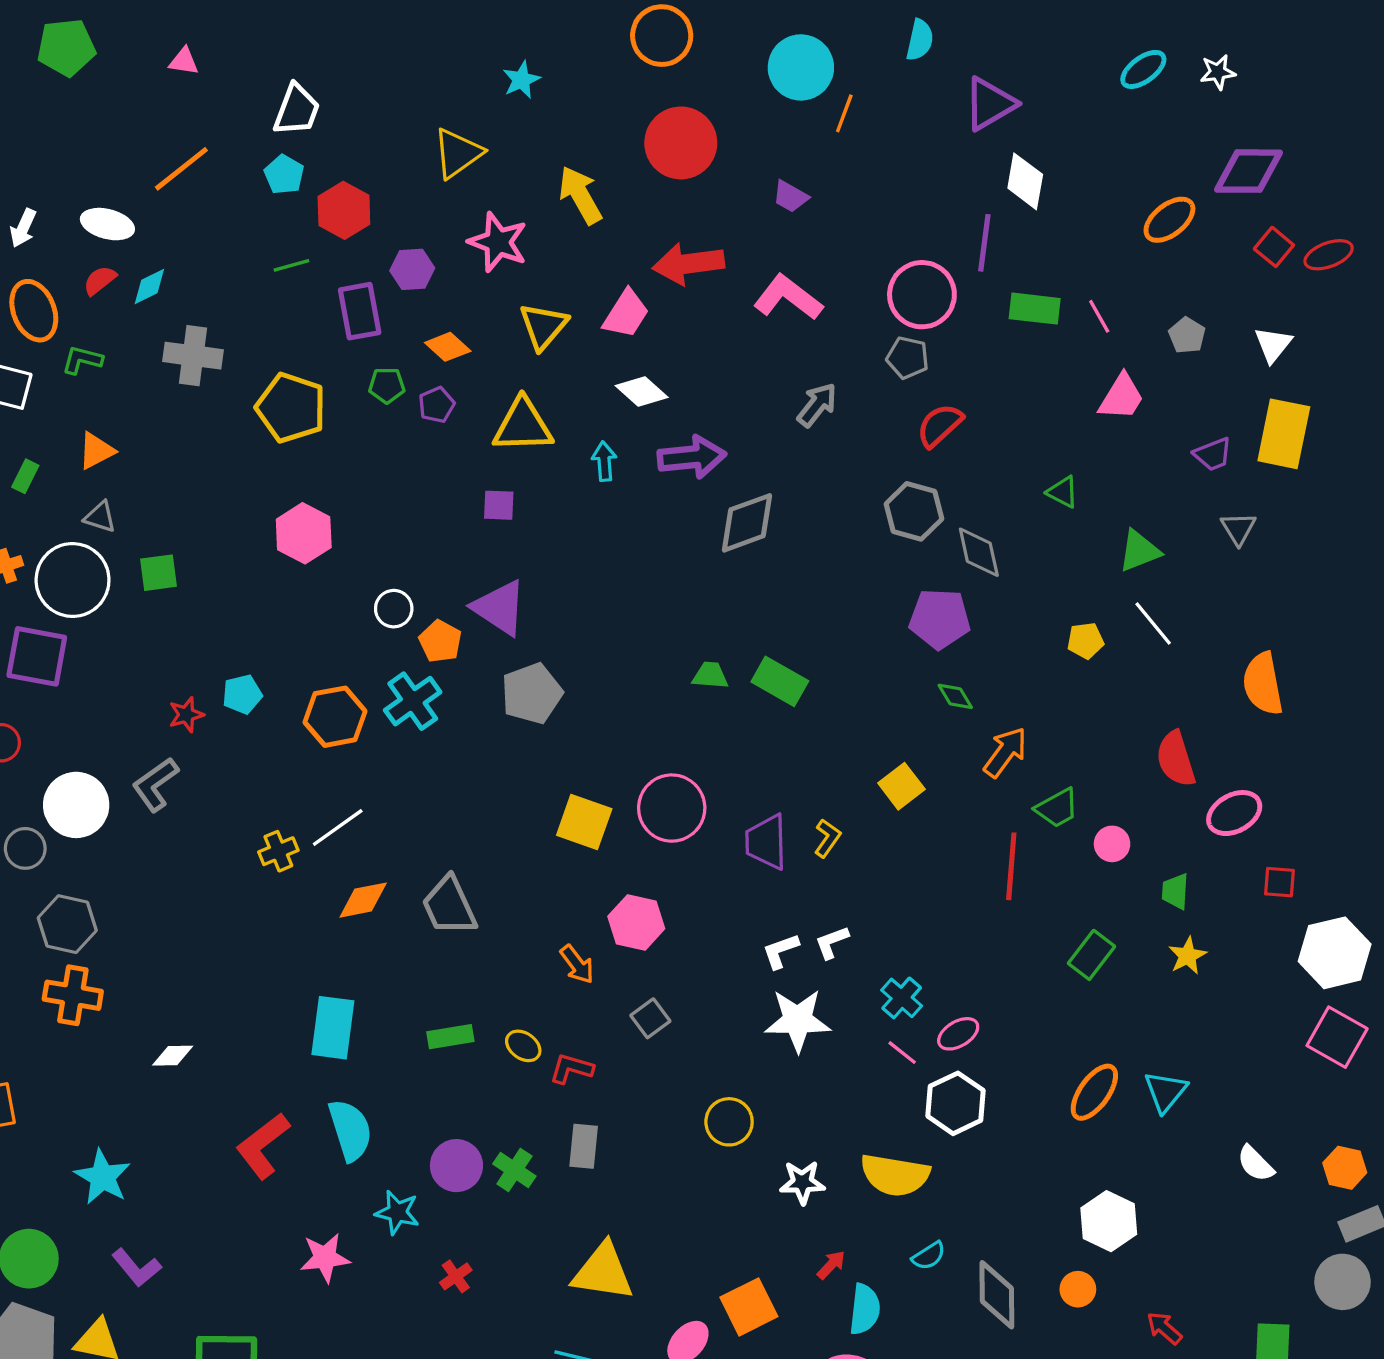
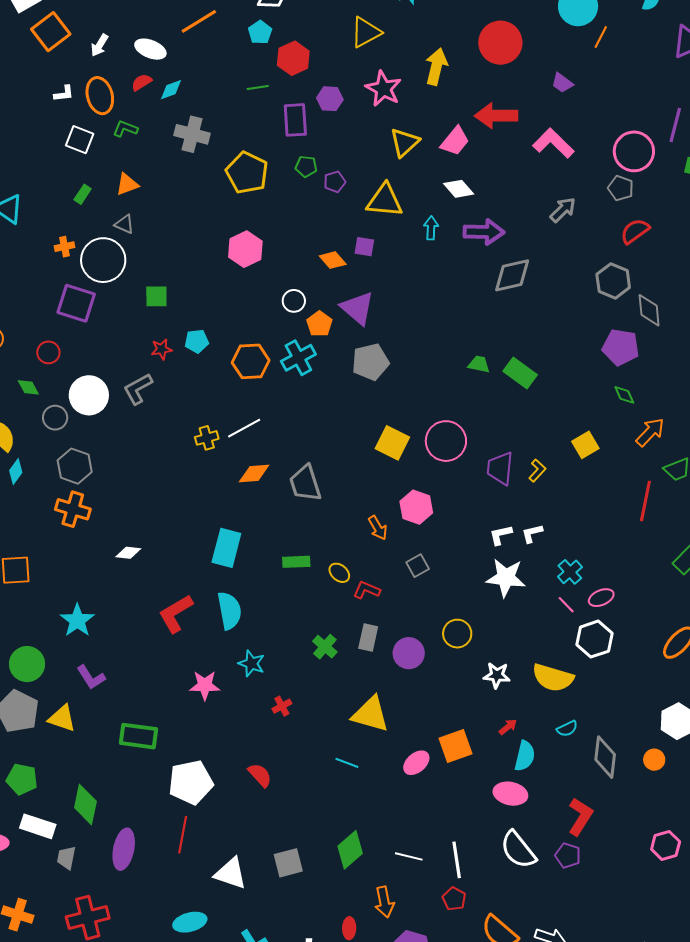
yellow arrow: (580, 195) -> (436, 67), turned 36
orange diamond: (448, 347) -> (333, 260), moved
green square: (158, 573) -> (156, 296), moved
purple circle: (456, 1166) -> (409, 653), moved

